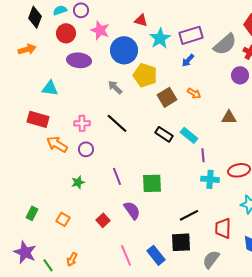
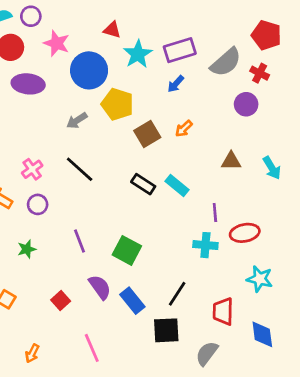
gray arrow: (115, 87) -> (77, 120), turned -77
orange arrow: (194, 93) -> (184, 129), turned 104
pink cross: (82, 123) -> (32, 169), turned -35
purple line: (203, 155) -> (215, 213), moved
green square: (152, 183) -> (127, 250), turned 30
black line: (189, 215) -> (177, 294), turned -30
blue rectangle: (156, 255) -> (132, 301), moved
orange arrow: (72, 259) -> (32, 353), moved

